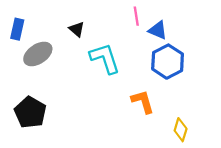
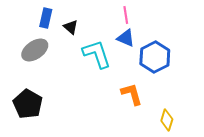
blue rectangle: (17, 29) -> (46, 18), moved
blue triangle: (158, 30) -> (126, 38), moved

